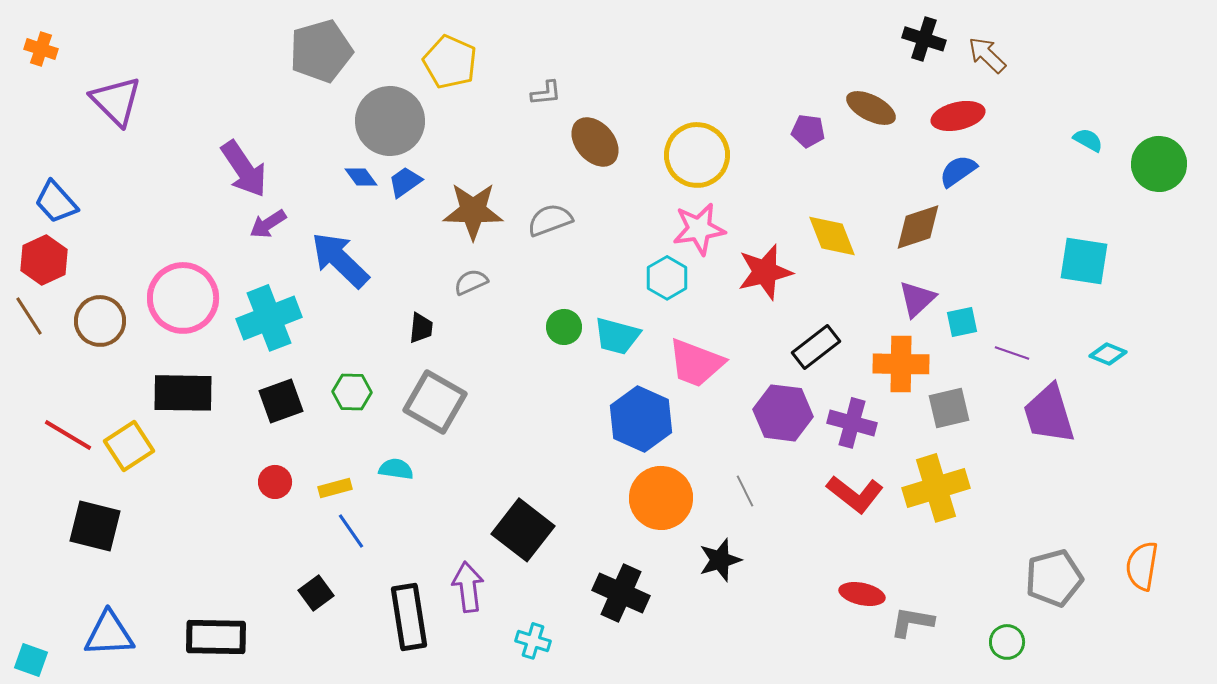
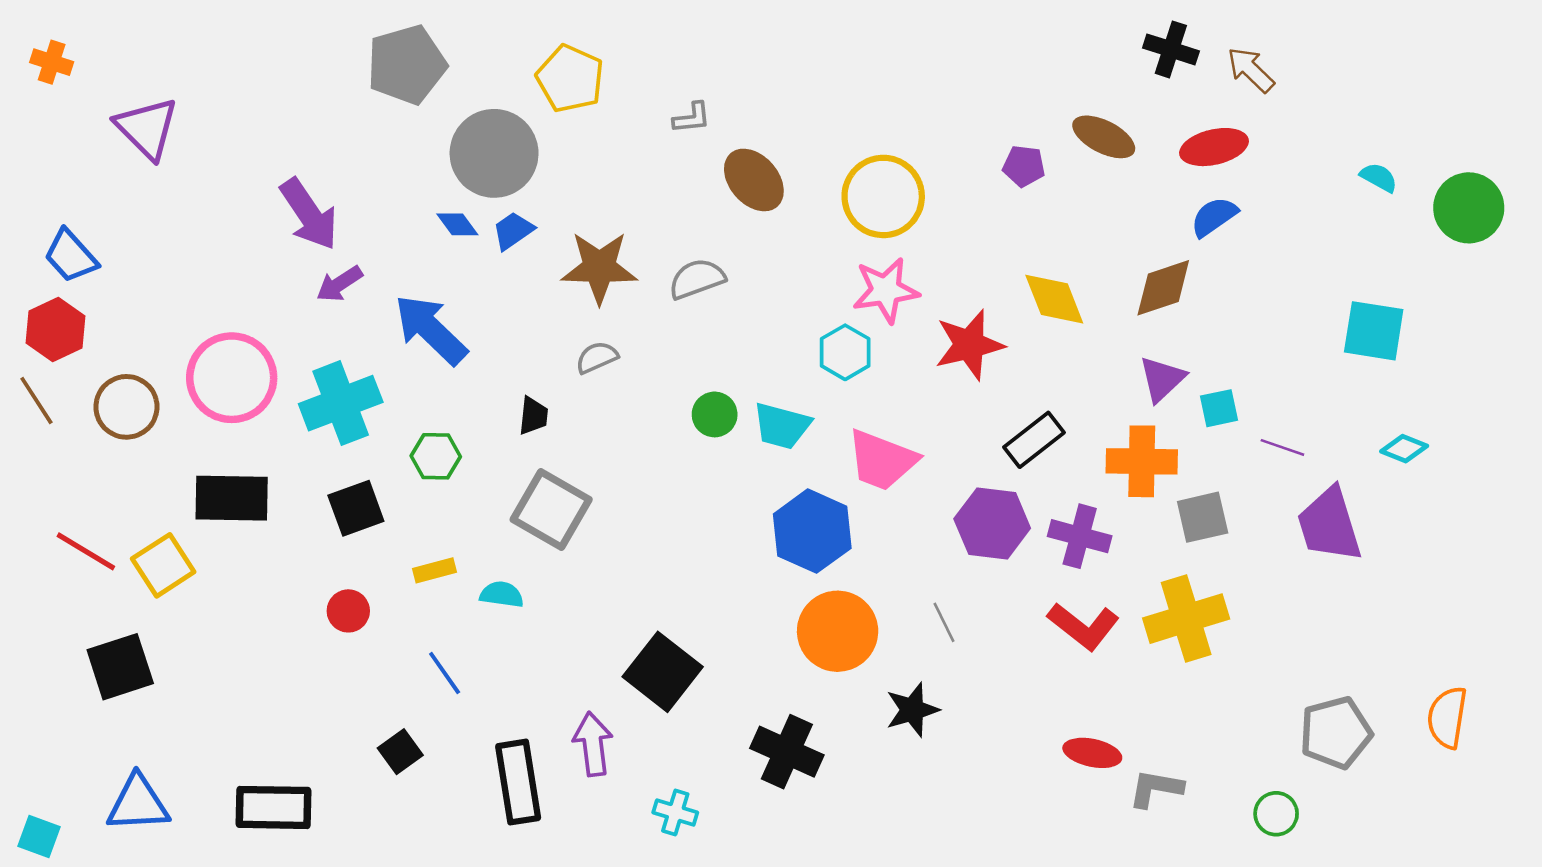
green hexagon: (352, 392) -> (436, 456), moved
yellow rectangle: (335, 488) -> (434, 570), moved
black square: (95, 526) -> (120, 667), turned -32

